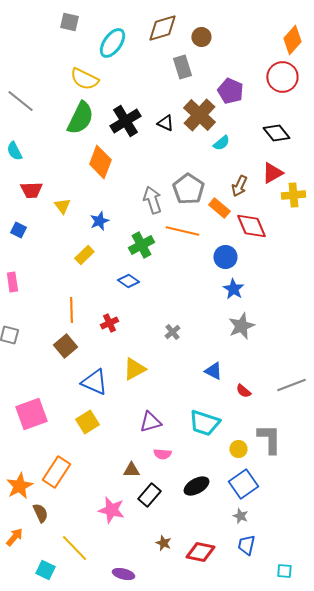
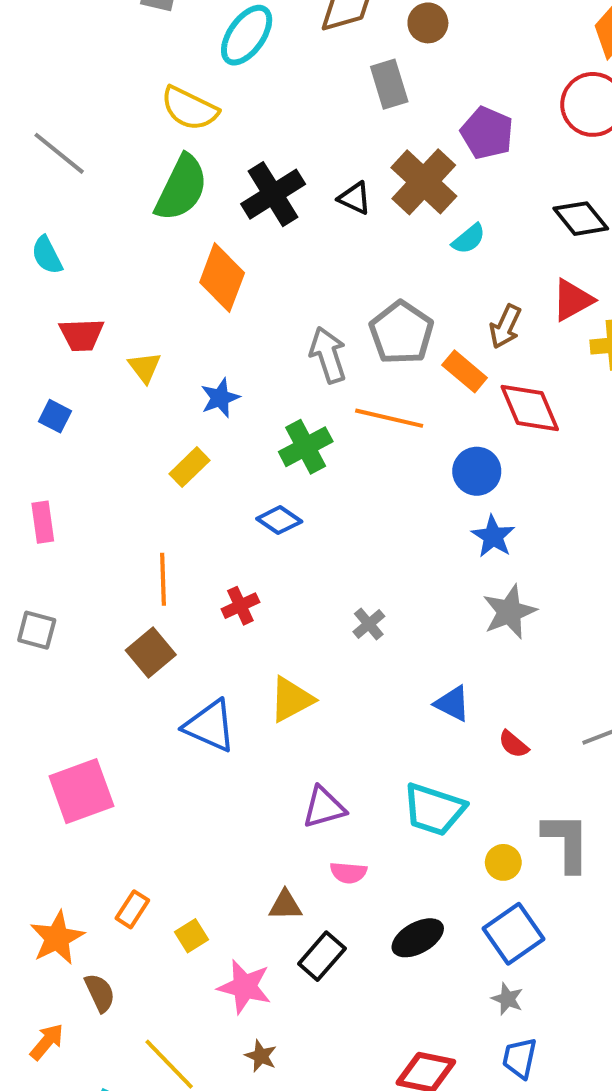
yellow square: (87, 422) -> (192, 936), moved, size x0.7
orange rectangle: (56, 472) -> (132, 909), size x0.6
brown star: (163, 543) -> (261, 1056), moved

